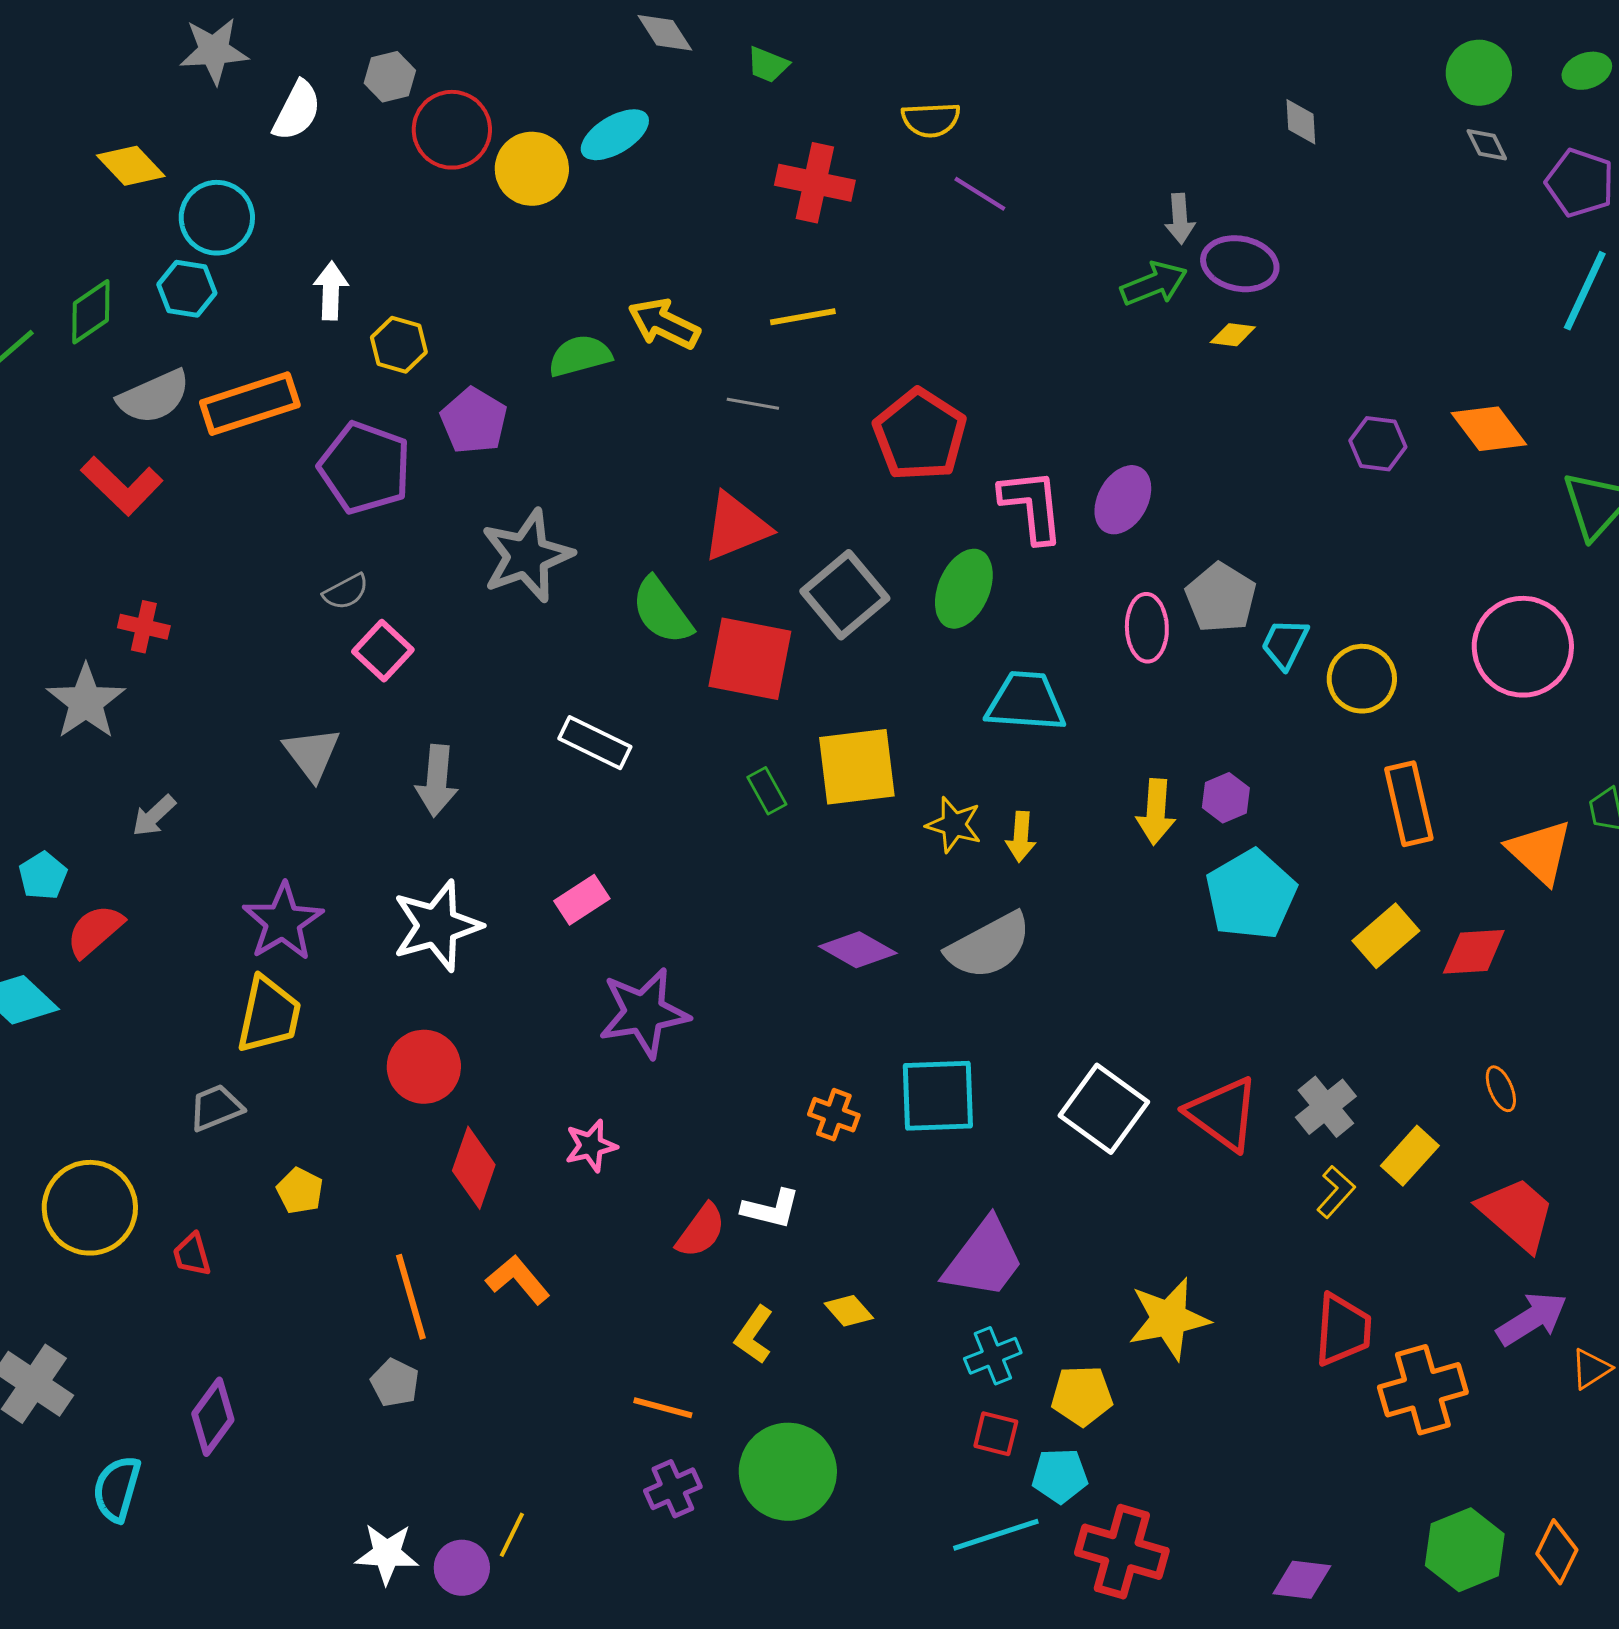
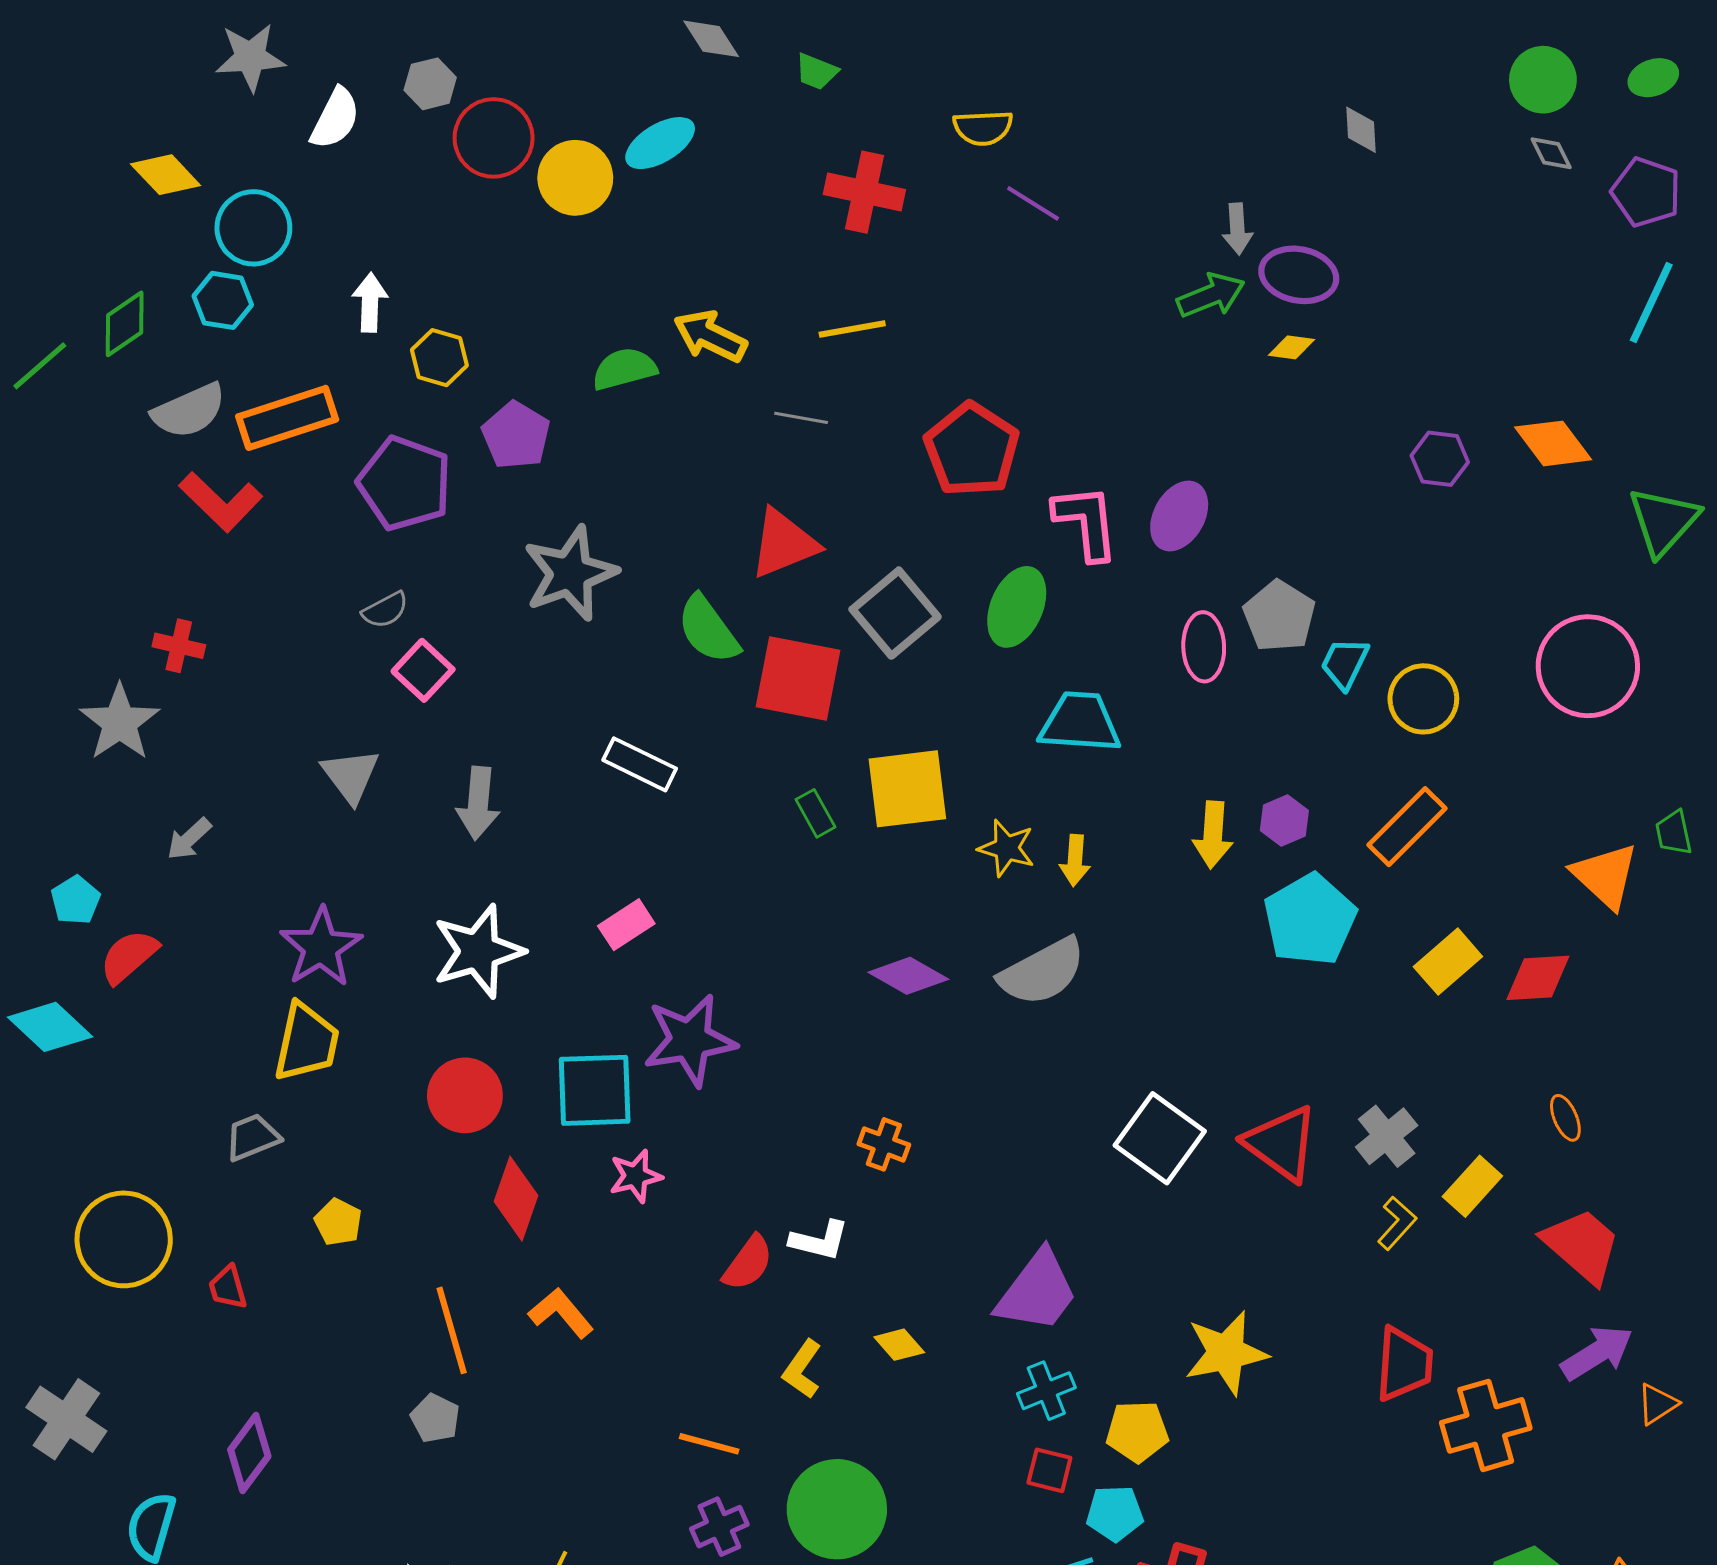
red L-shape: (122, 486) -> (221, 502), moved
orange rectangle: (1409, 804) -> (1407, 827), moved, turned 58
cyan square: (938, 1096) -> (595, 1090), moved

